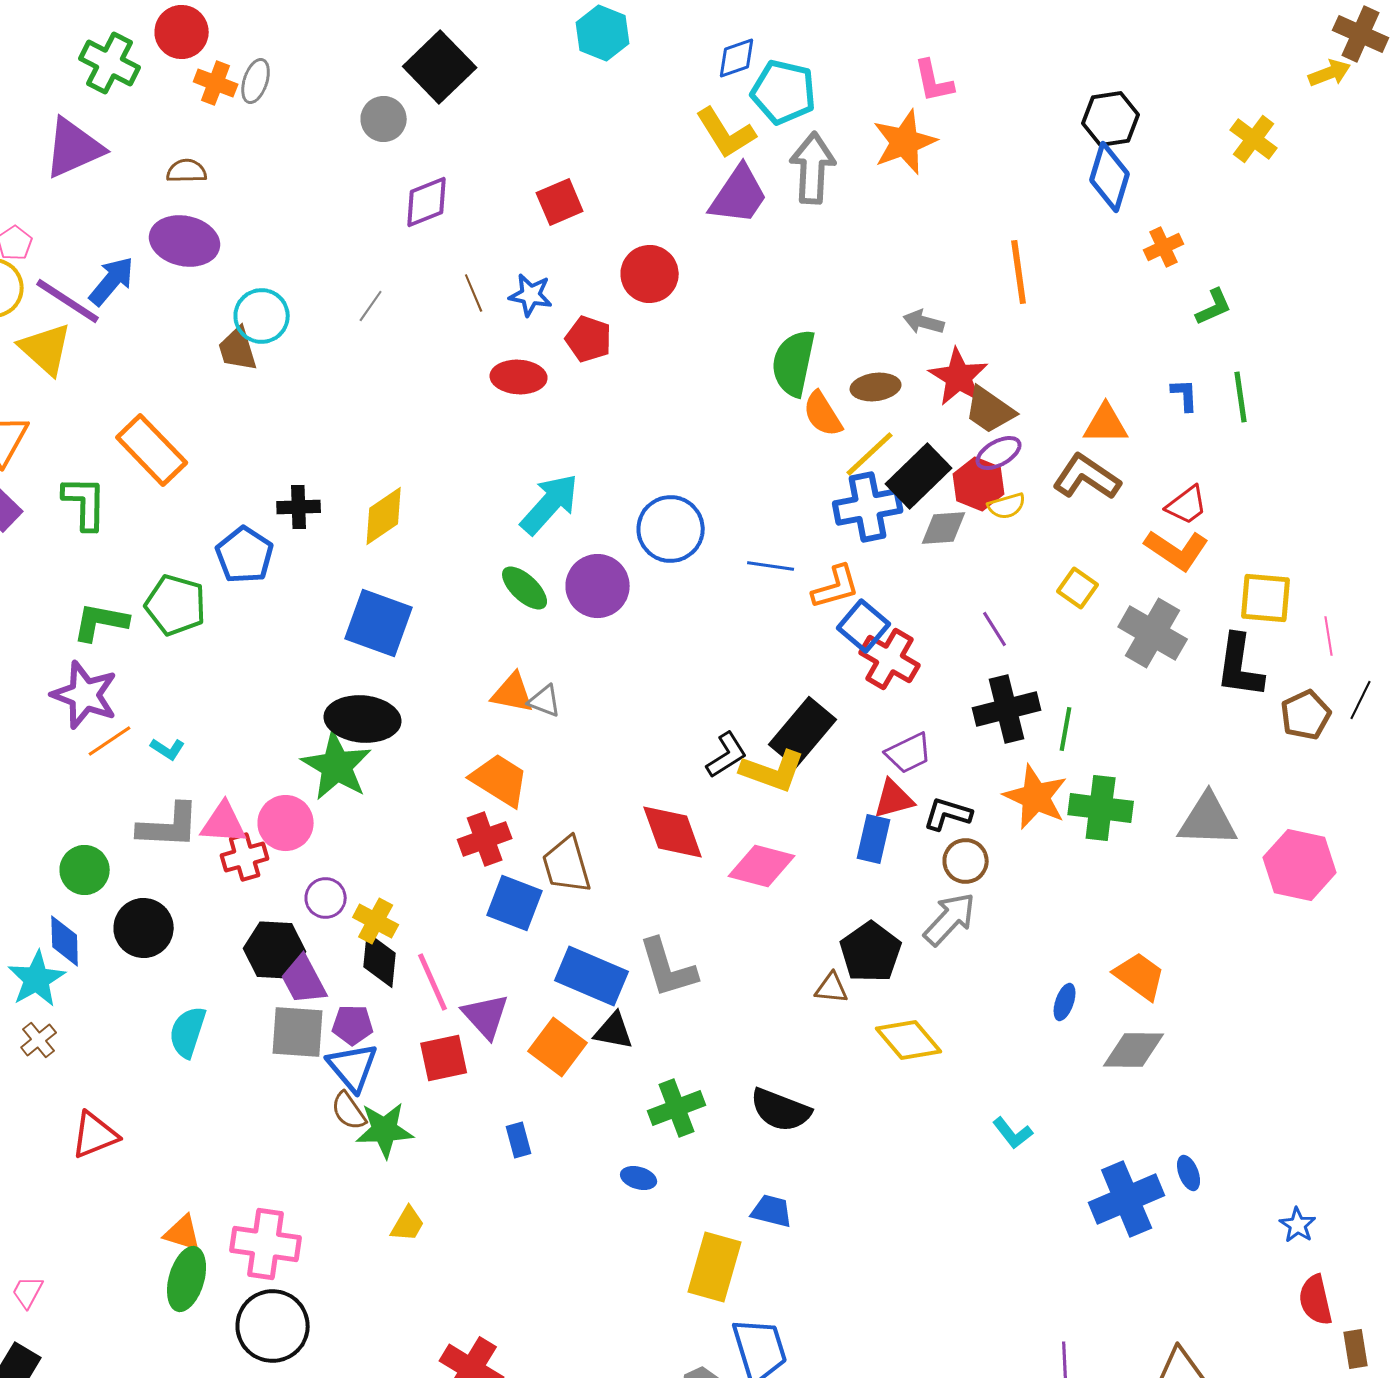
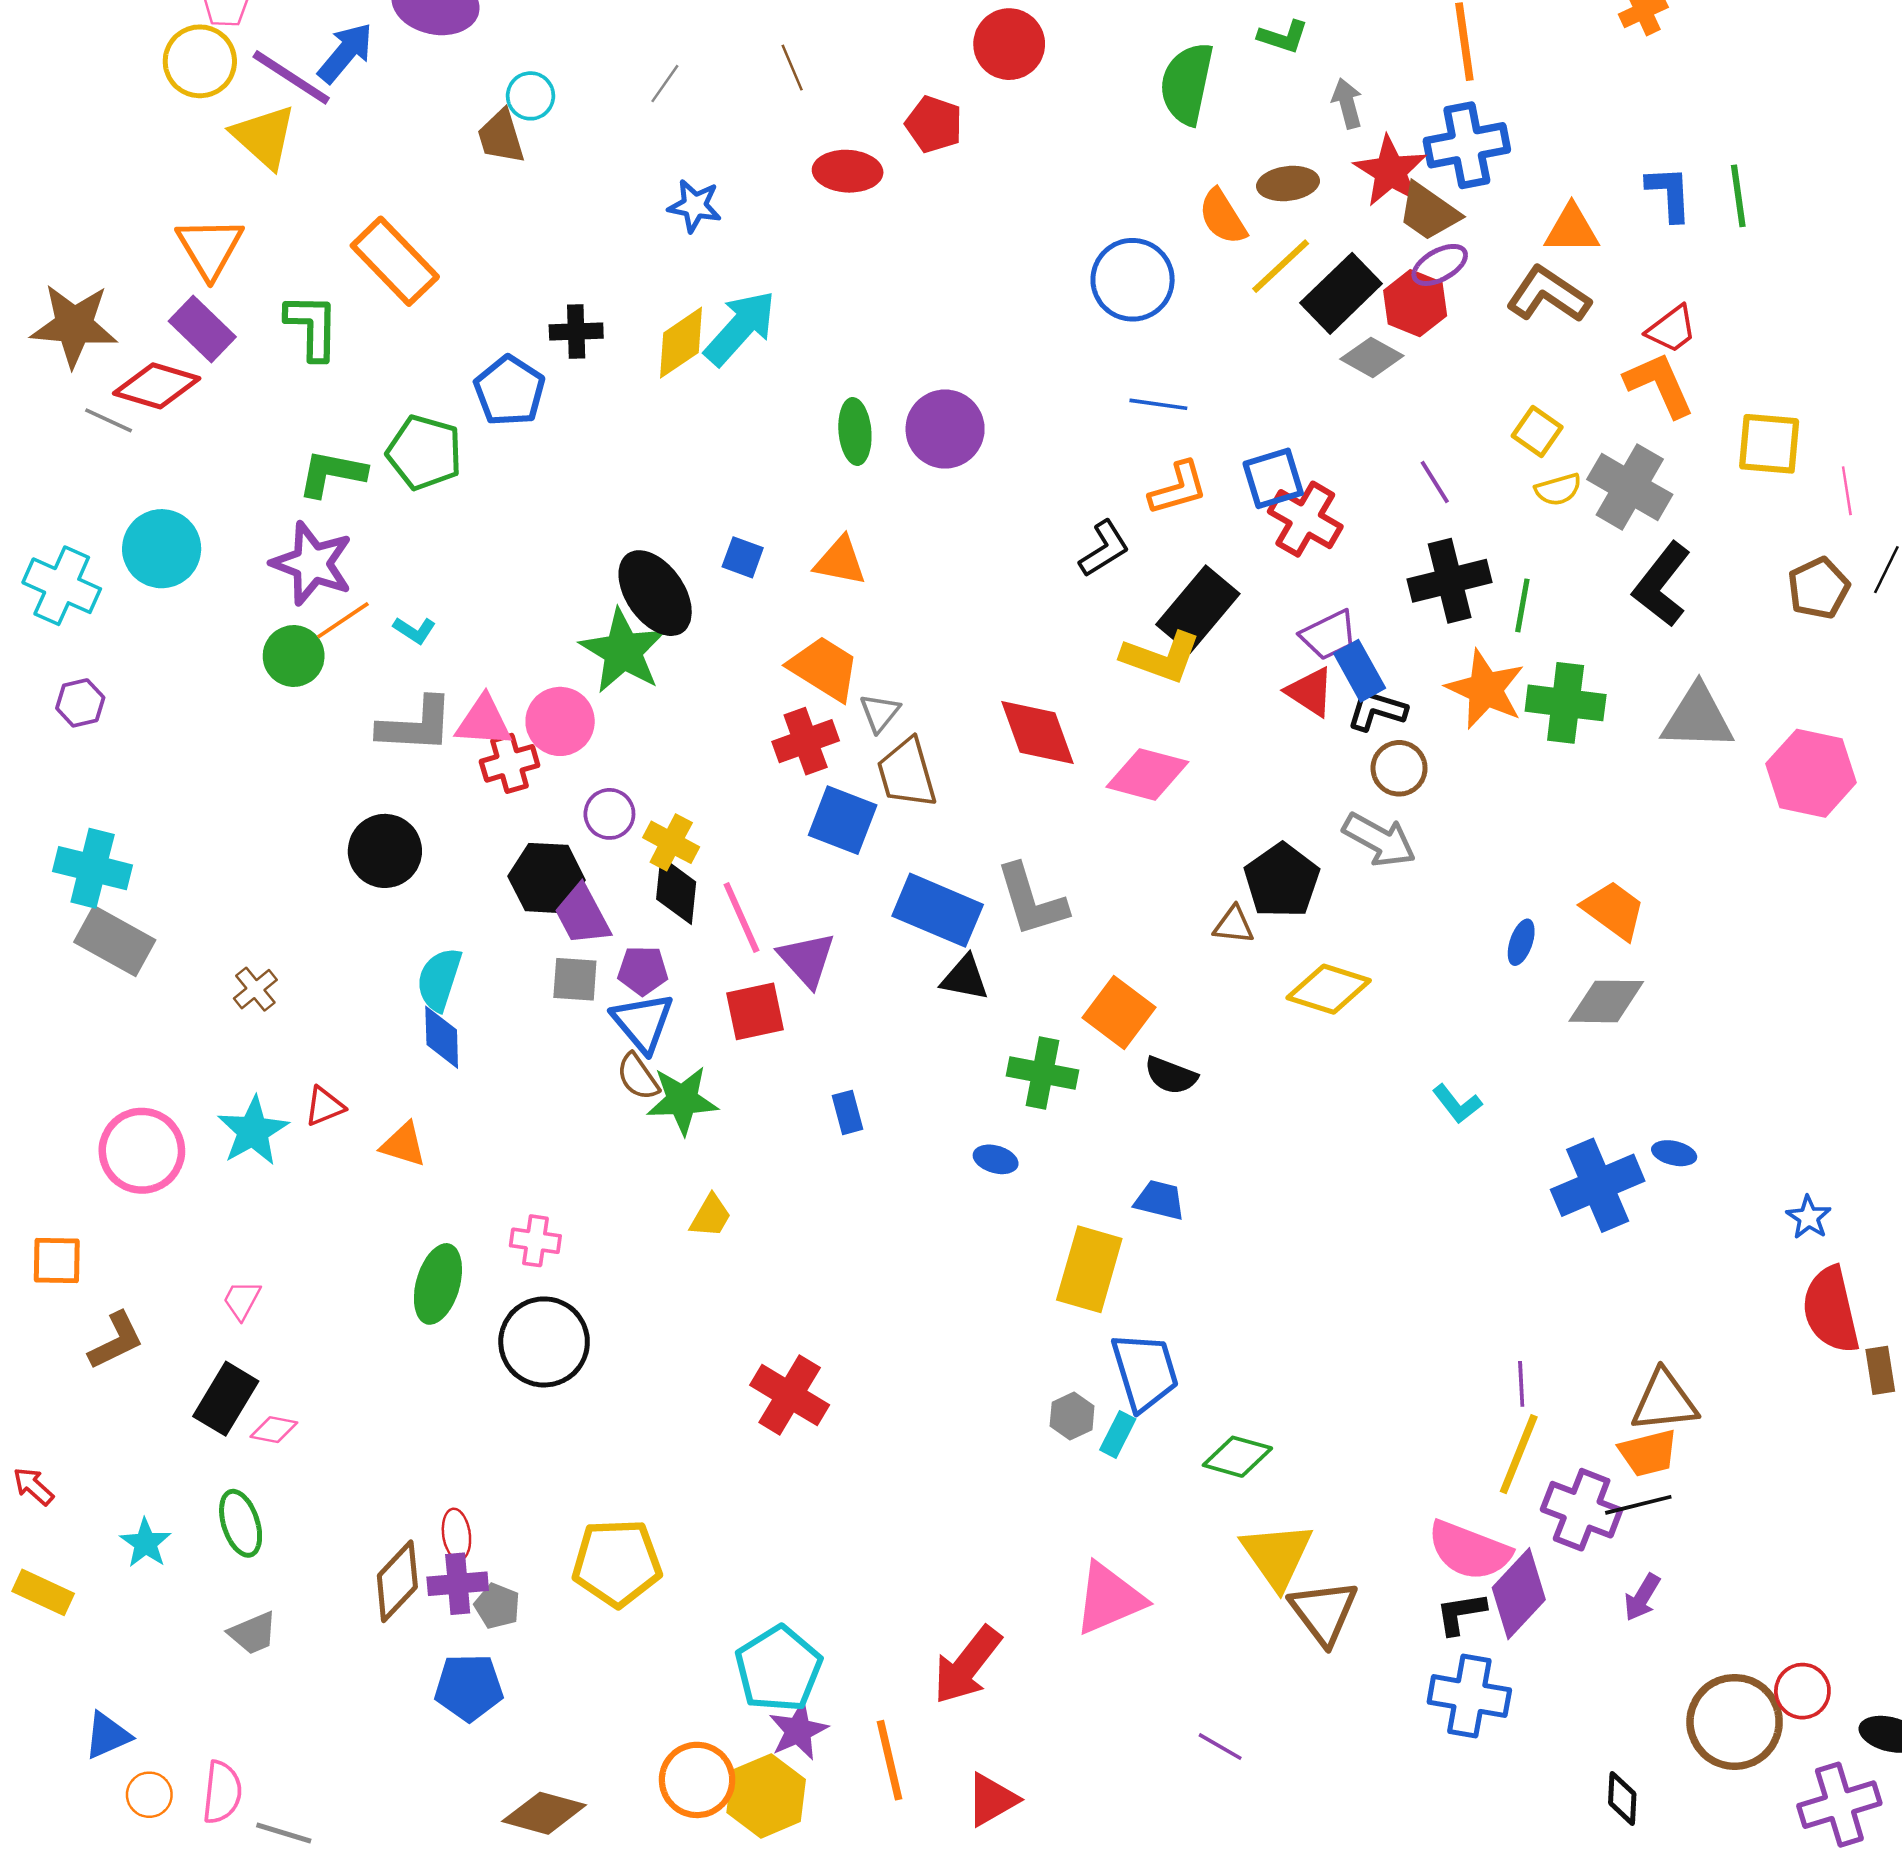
blue star: (531, 295) -> (695, 206), moved
green L-shape: (1214, 307) -> (1283, 37), moved, turned 42
cyan circle: (262, 316) -> (530, 96), size x0.7
gray arrow: (924, 322) -> (1347, 103), turned 60
green semicircle: (794, 363) -> (1187, 84), moved
blue L-shape: (1185, 395) -> (1669, 193), size x1.4
cyan arrow: (550, 504) -> (740, 328), moved
yellow semicircle: (1007, 506) -> (1558, 489), moved
blue cross: (868, 507) -> (1467, 145), moved
gray diamond: (944, 528) -> (1372, 357), turned 33
blue circle: (671, 529) -> (1133, 280), moved
orange L-shape: (1177, 550) -> (1659, 385), turned -148
orange L-shape: (836, 587) -> (1178, 488), moved
green ellipse: (525, 588) -> (855, 431), turned 42
blue square: (379, 623) -> (743, 557), moved, size x0.5
blue square: (864, 626) -> (1273, 478), turned 33
black L-shape: (1240, 666) -> (1662, 584), moved, turned 30
gray triangle: (545, 701) -> (880, 713), moved, turned 48
black ellipse: (363, 719) -> (655, 593), turned 50
black L-shape: (727, 755) -> (1104, 549), moved
red triangle: (894, 799) -> (1310, 692), turned 48
blue rectangle: (874, 839) -> (1360, 671), moved, turned -42
green circle: (85, 870) -> (294, 656), moved
gray arrow: (950, 919) -> (1379, 840), turned 76
blue diamond: (65, 941) -> (442, 1037), moved
cyan star: (37, 979) -> (253, 1131), moved
gray square: (298, 1032) -> (575, 979), size x0.7
yellow diamond: (909, 1040) -> (1329, 989), turned -32
orange square: (558, 1047) -> (1119, 1013), moved
green cross: (677, 1108) -> (1042, 1073), turned 32
black semicircle: (781, 1110) -> (1171, 1075), size x0.7
red triangle: (95, 1135) -> (324, 1106), size x0.7
blue ellipse: (1189, 1173) -> (1674, 1153), turned -56
orange triangle: (183, 1233) -> (403, 1145), moved
pink cross: (266, 1244) -> (535, 1241), size x0.6
red semicircle: (1316, 1300) -> (1831, 1310), size x1.4

